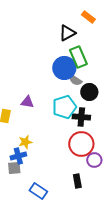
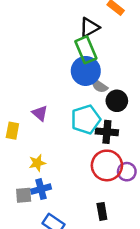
green rectangle: (78, 57) -> (86, 50), moved
purple triangle: (27, 102) -> (40, 113), turned 32
blue cross: (18, 156) -> (41, 189), moved
purple circle: (94, 160) -> (127, 172), moved

